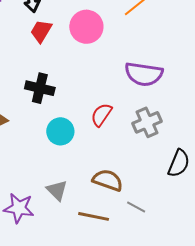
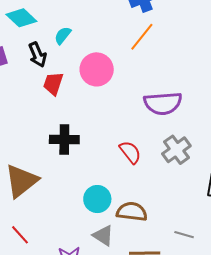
red semicircle: (101, 115) -> (130, 152), turned 120
cyan circle: (60, 131) -> (97, 199), moved
brown semicircle: (108, 180) -> (132, 212), moved

